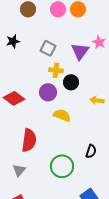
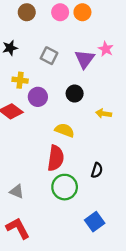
yellow cross: (56, 70) -> (20, 80), moved
purple circle: (48, 92) -> (38, 97), moved
red semicircle: (29, 140) -> (56, 158), moved
gray triangle: (19, 170) -> (17, 191), turned -48

